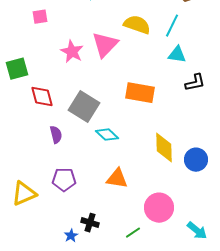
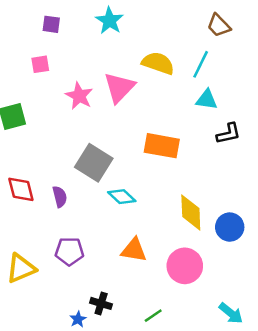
pink square: (40, 17) -> (40, 64), moved
red diamond: (42, 97) -> (21, 189), moved
pink circle: (159, 208) -> (185, 266), moved

